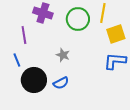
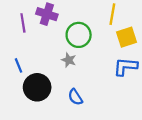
green circle: (78, 19) -> (79, 35), moved
purple line: (24, 35) -> (23, 23), moved
blue semicircle: (61, 83) -> (75, 97), moved, turned 84

